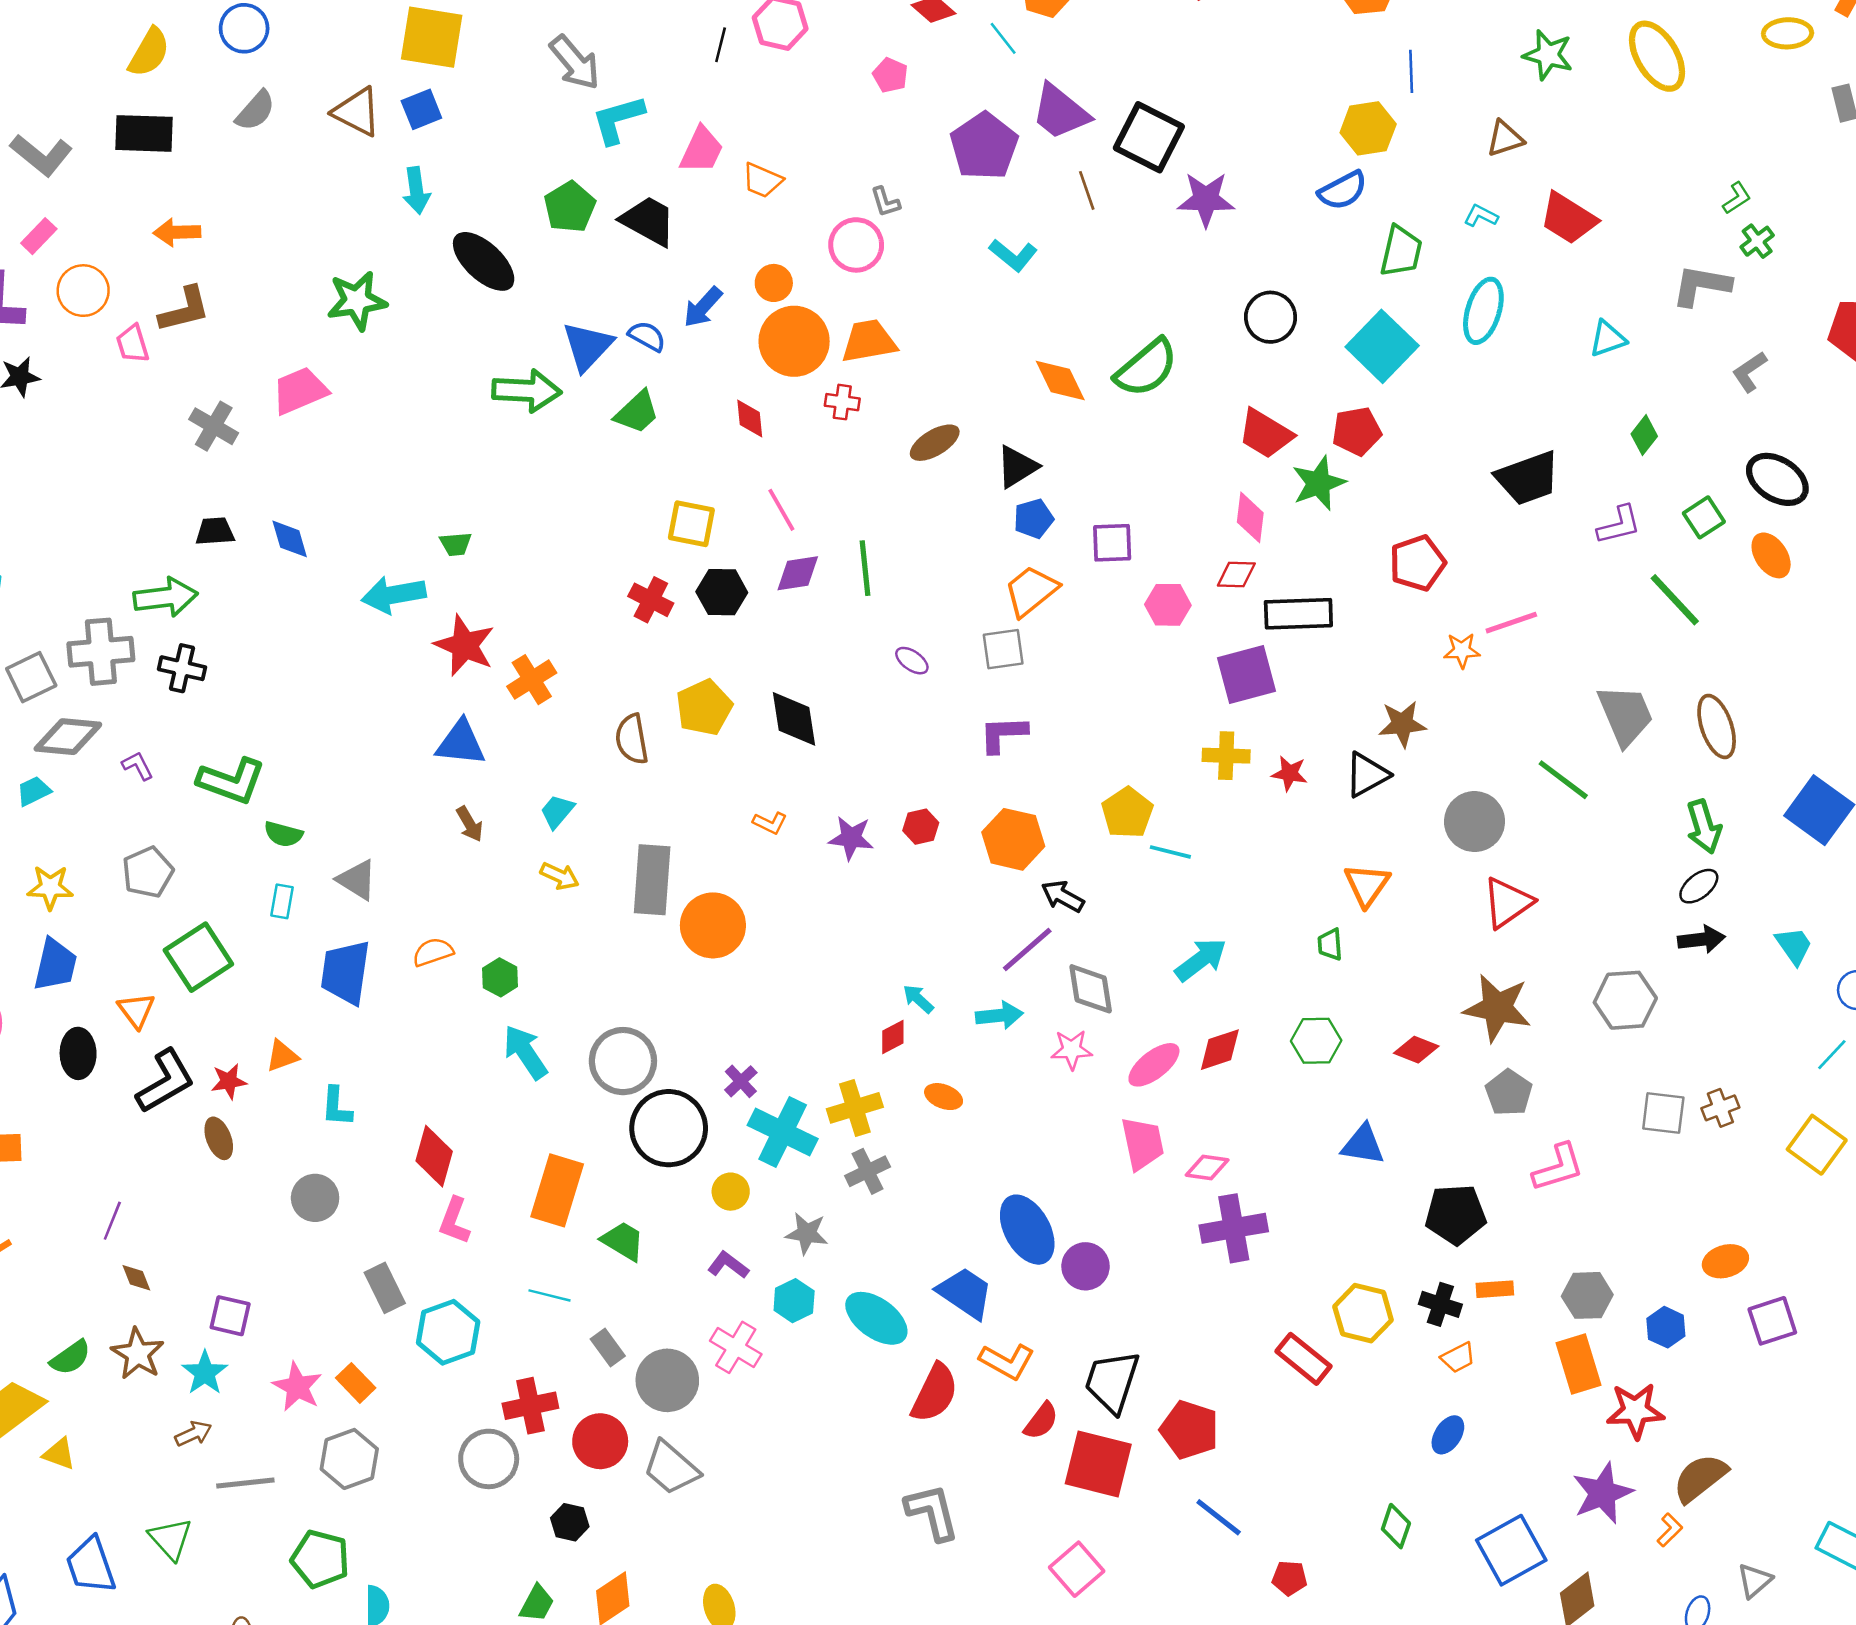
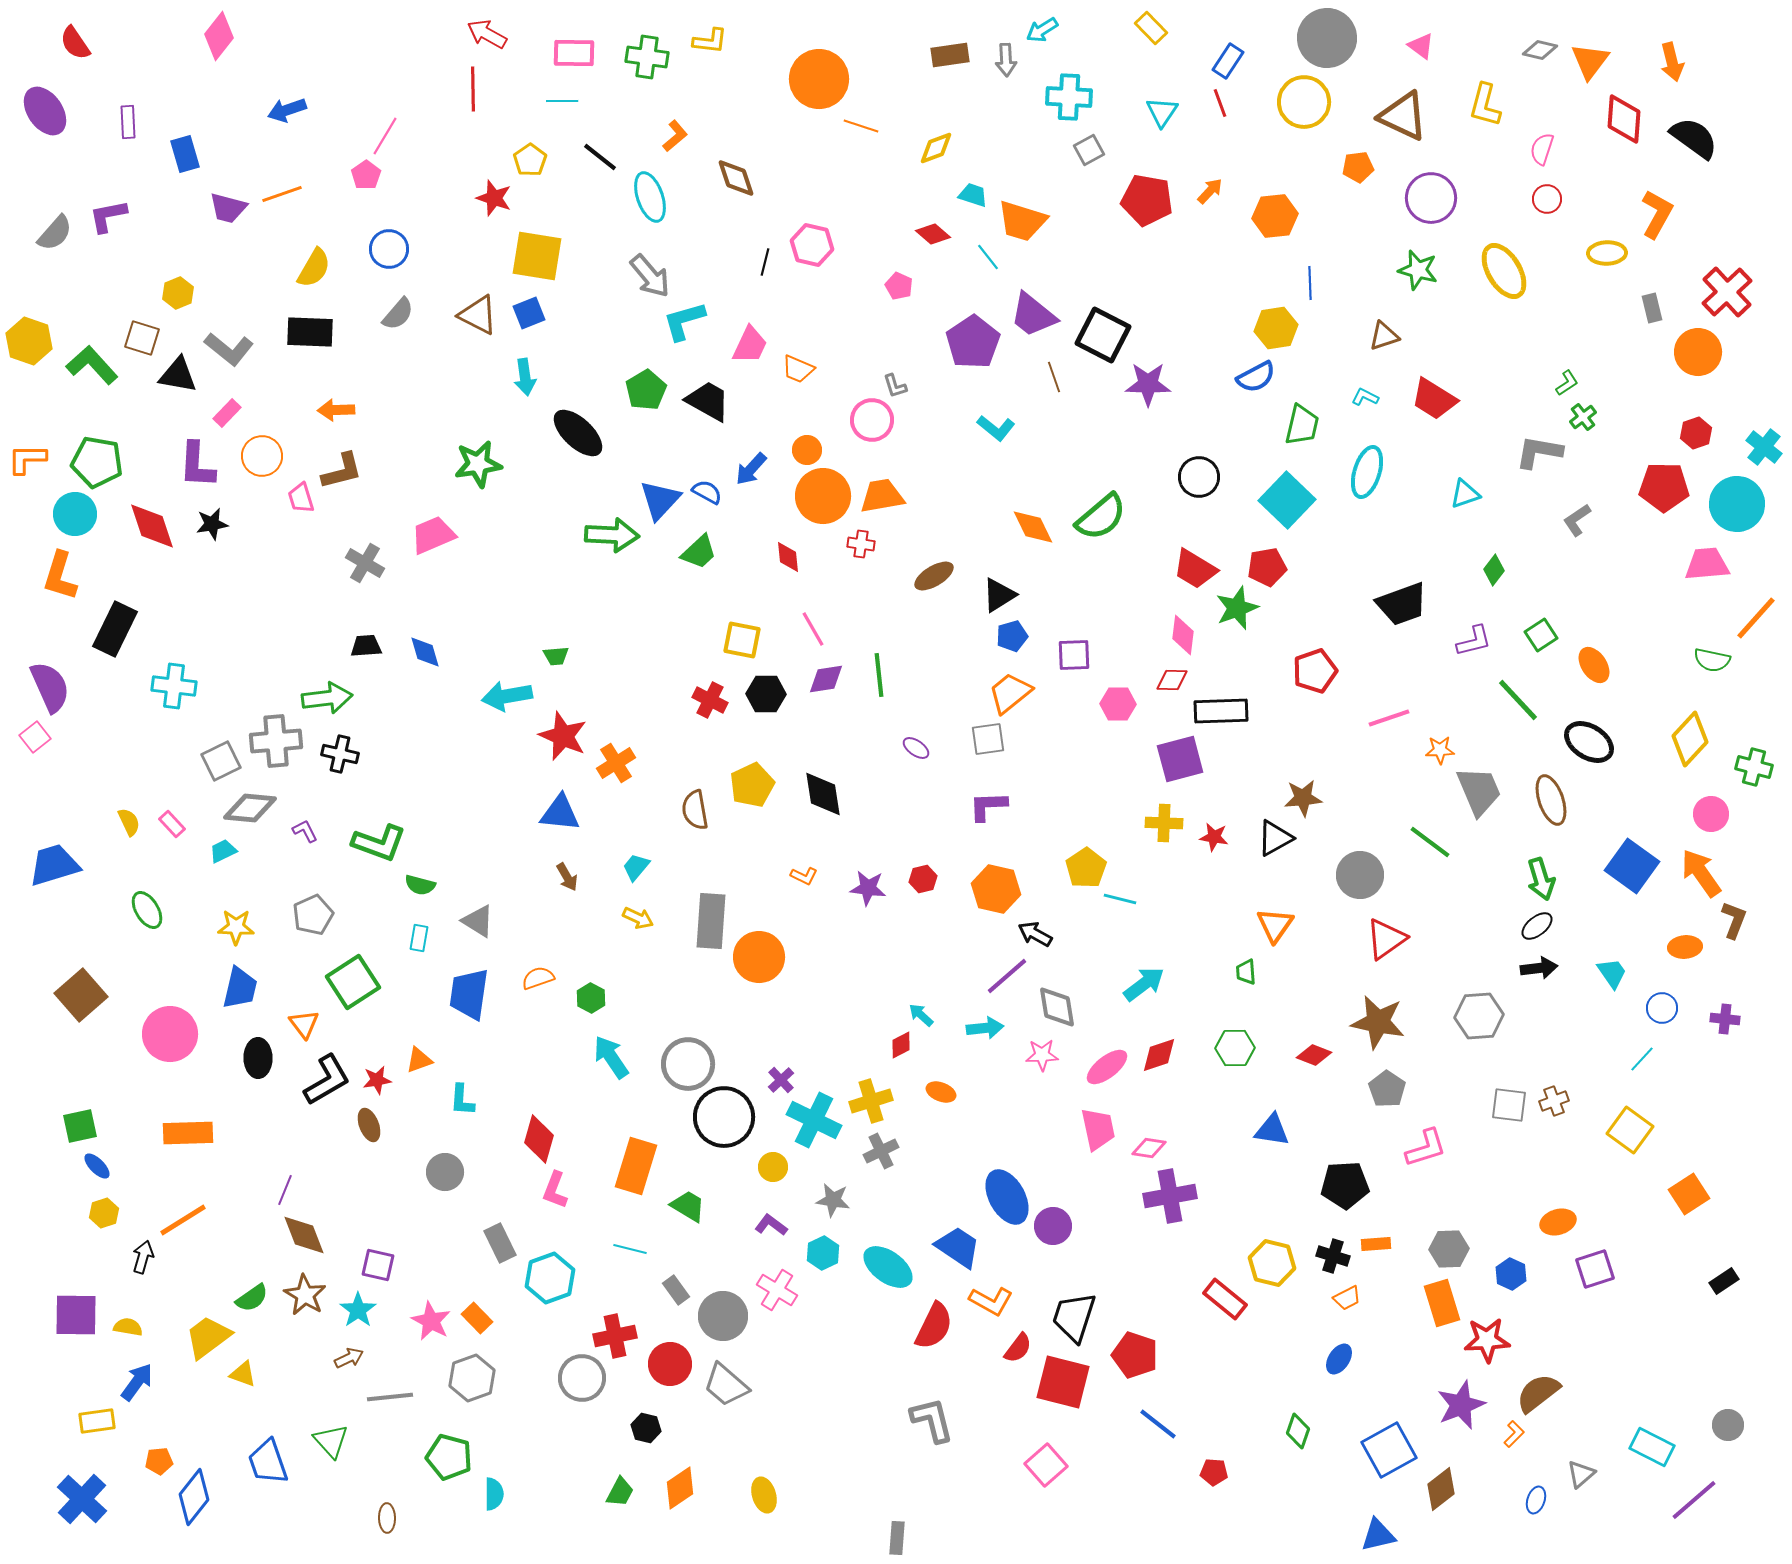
black ellipse: (1777, 479) -> (1589, 742), moved
orange star: (1462, 650) -> (1440, 750), moved
brown diamond: (136, 1278) -> (304, 1235), size x1.8

